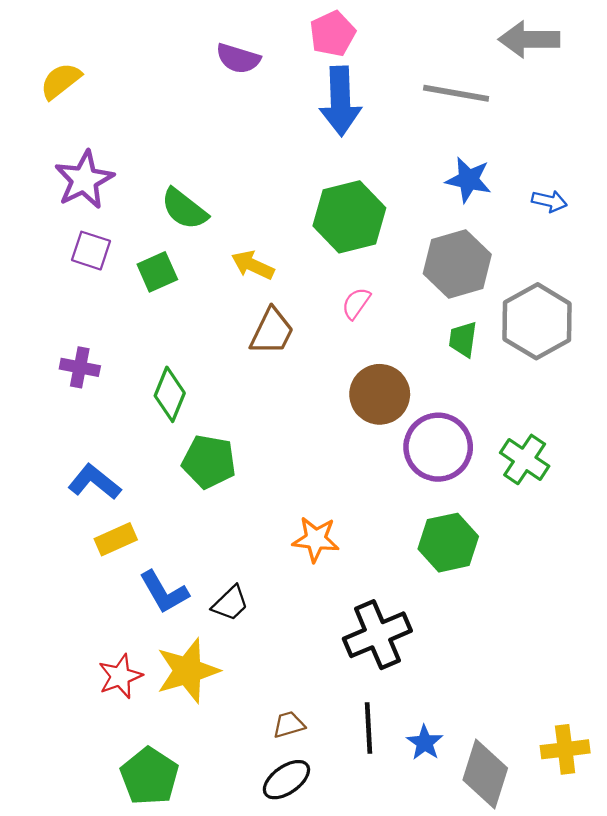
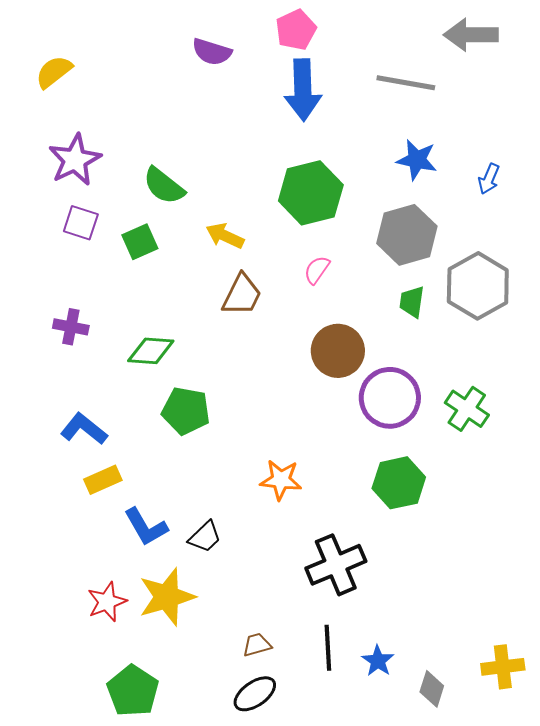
blue arrow: (549, 201) -> (489, 179), turned 100
green diamond: (170, 394) -> (151, 351), turned 72
gray diamond: (485, 774) -> (432, 689), size x0.6

